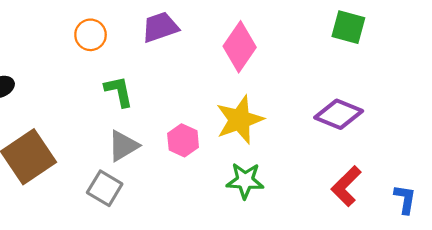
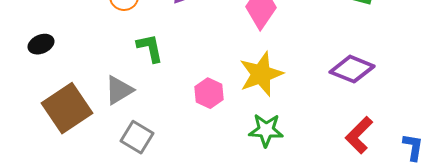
gray triangle: (123, 146) -> (119, 90), moved

